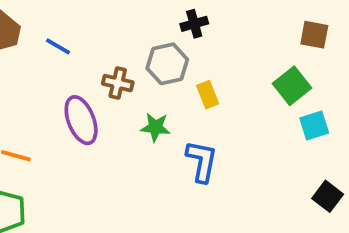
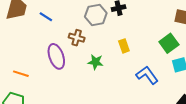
gray hexagon: (167, 64) -> (96, 15), moved
blue L-shape: (202, 161) -> (147, 75), moved, turned -50

